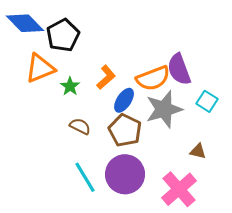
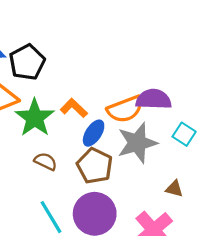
purple semicircle: (179, 69) -> (154, 99), turned 112
orange L-shape: (106, 77) -> (74, 108), turned -95
green star: (70, 86) -> (35, 118), size x1.8

